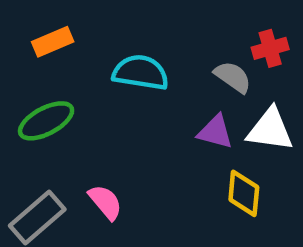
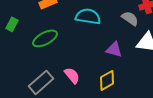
purple triangle: (215, 132) -> (114, 49), moved
yellow diamond: (244, 193) -> (107, 80), moved, turned 55

